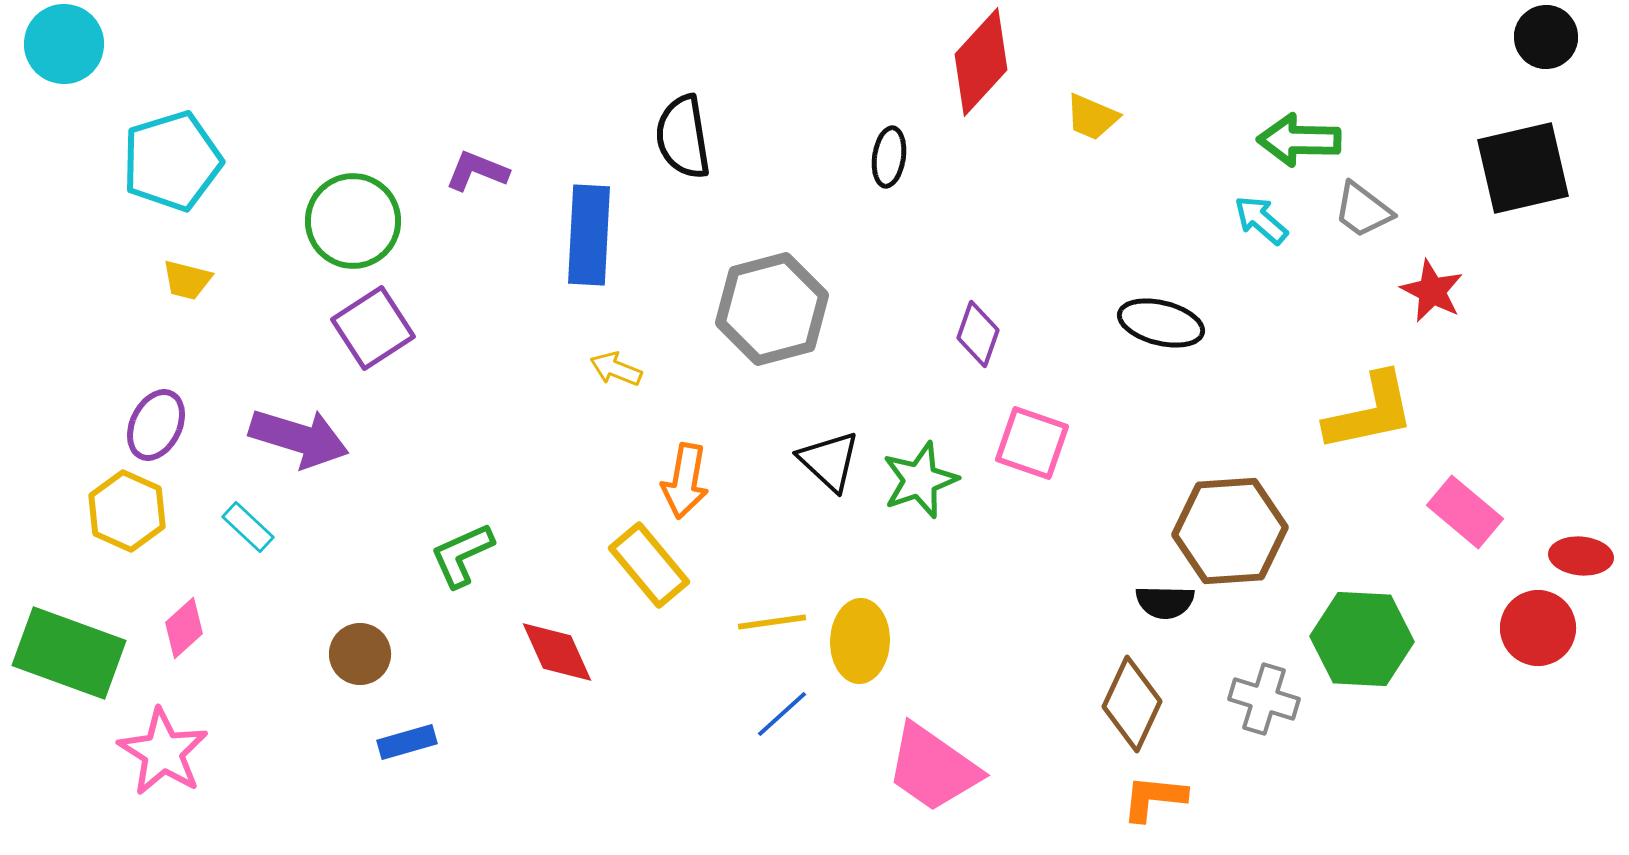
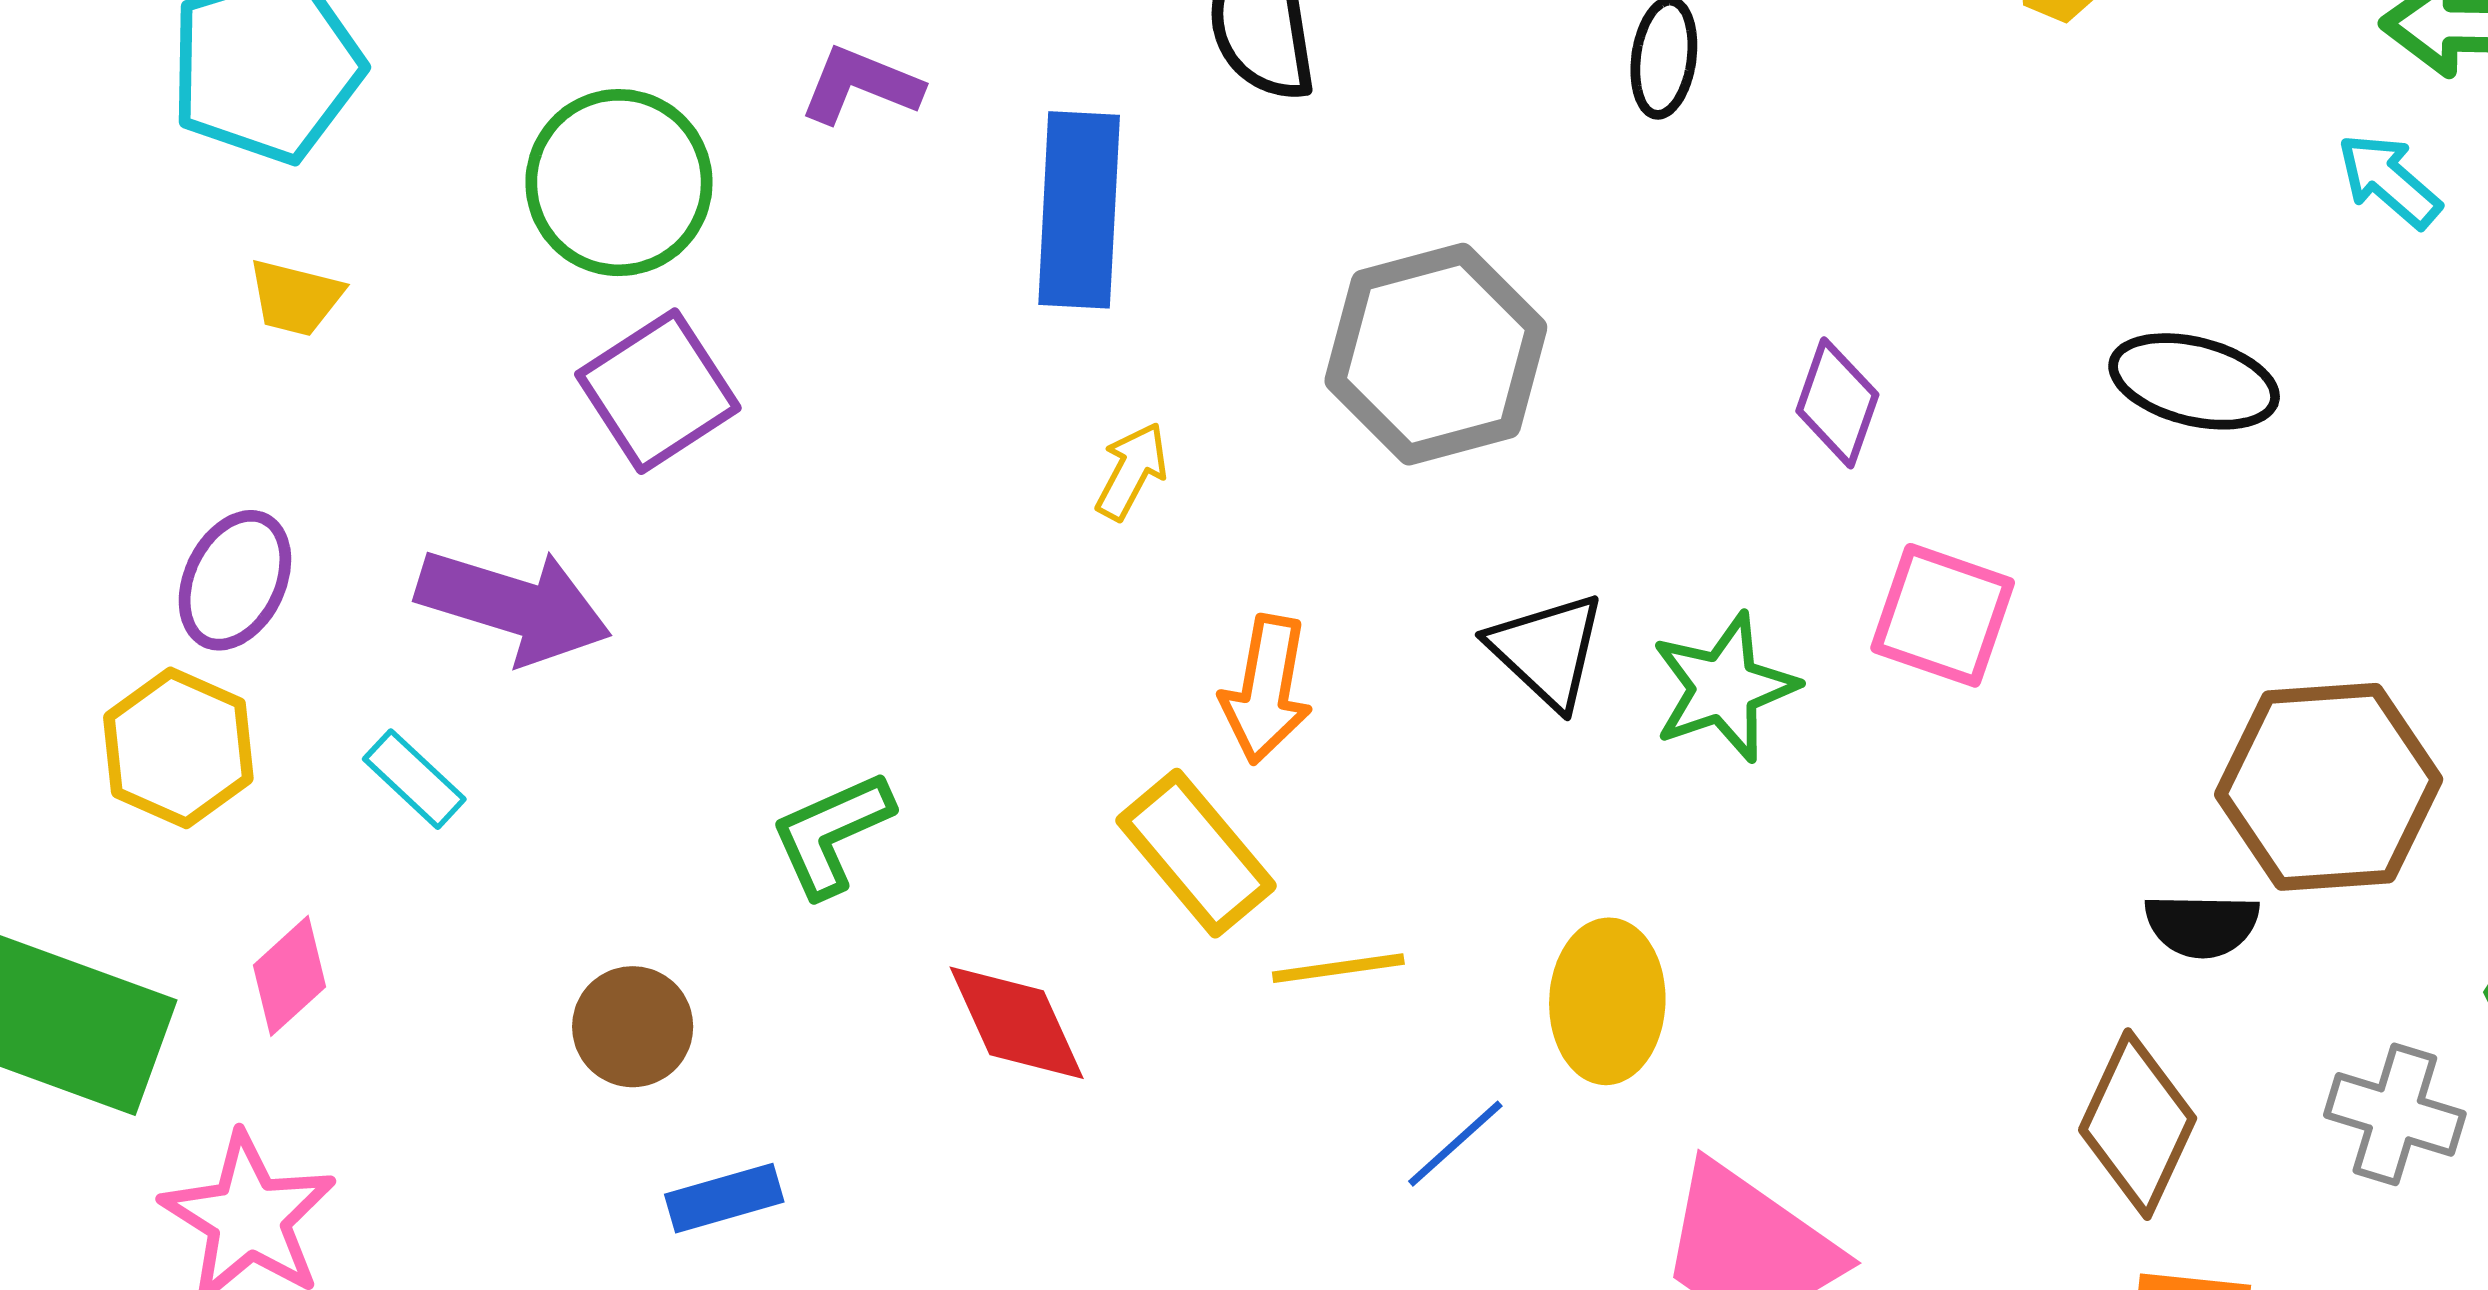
yellow arrow: (616, 369) -> (1132, 471), turned 96
yellow line: (772, 622) -> (1338, 968), moved

